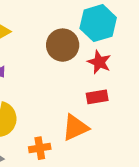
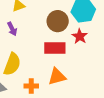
red rectangle: (97, 97) -> (55, 48), moved, size x1.5

